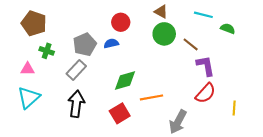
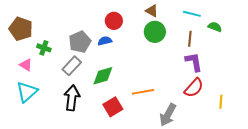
brown pentagon: (34, 23) -> (21, 29), moved
brown line: (191, 44) -> (190, 39), moved, turned 56
pink triangle: (28, 69) -> (26, 65), turned 32
green diamond: (125, 81) -> (103, 76), moved

